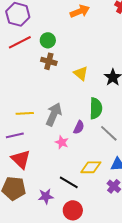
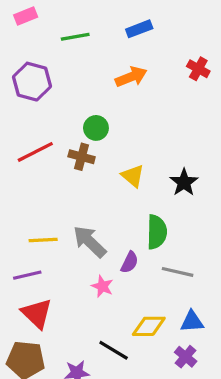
green circle: (48, 40) -> (96, 128), moved
red line: (20, 42) -> (35, 152), moved
gray arrow: (54, 114) -> (90, 242), turned -70
gray line: (109, 133) -> (178, 272), turned -30

